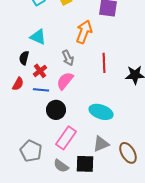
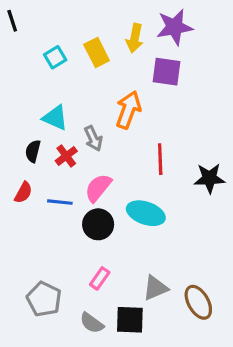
gray arrow: (68, 58) -> (93, 138), moved
red cross: (40, 71) -> (66, 156), moved
black circle: (56, 110) -> (98, 224), moved
cyan ellipse: (101, 112) -> (146, 213), moved
pink rectangle: (66, 138) -> (100, 278), size x0.6

